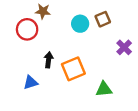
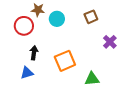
cyan circle: (80, 24) -> (57, 19), moved
black arrow: (49, 60) -> (34, 53), moved

